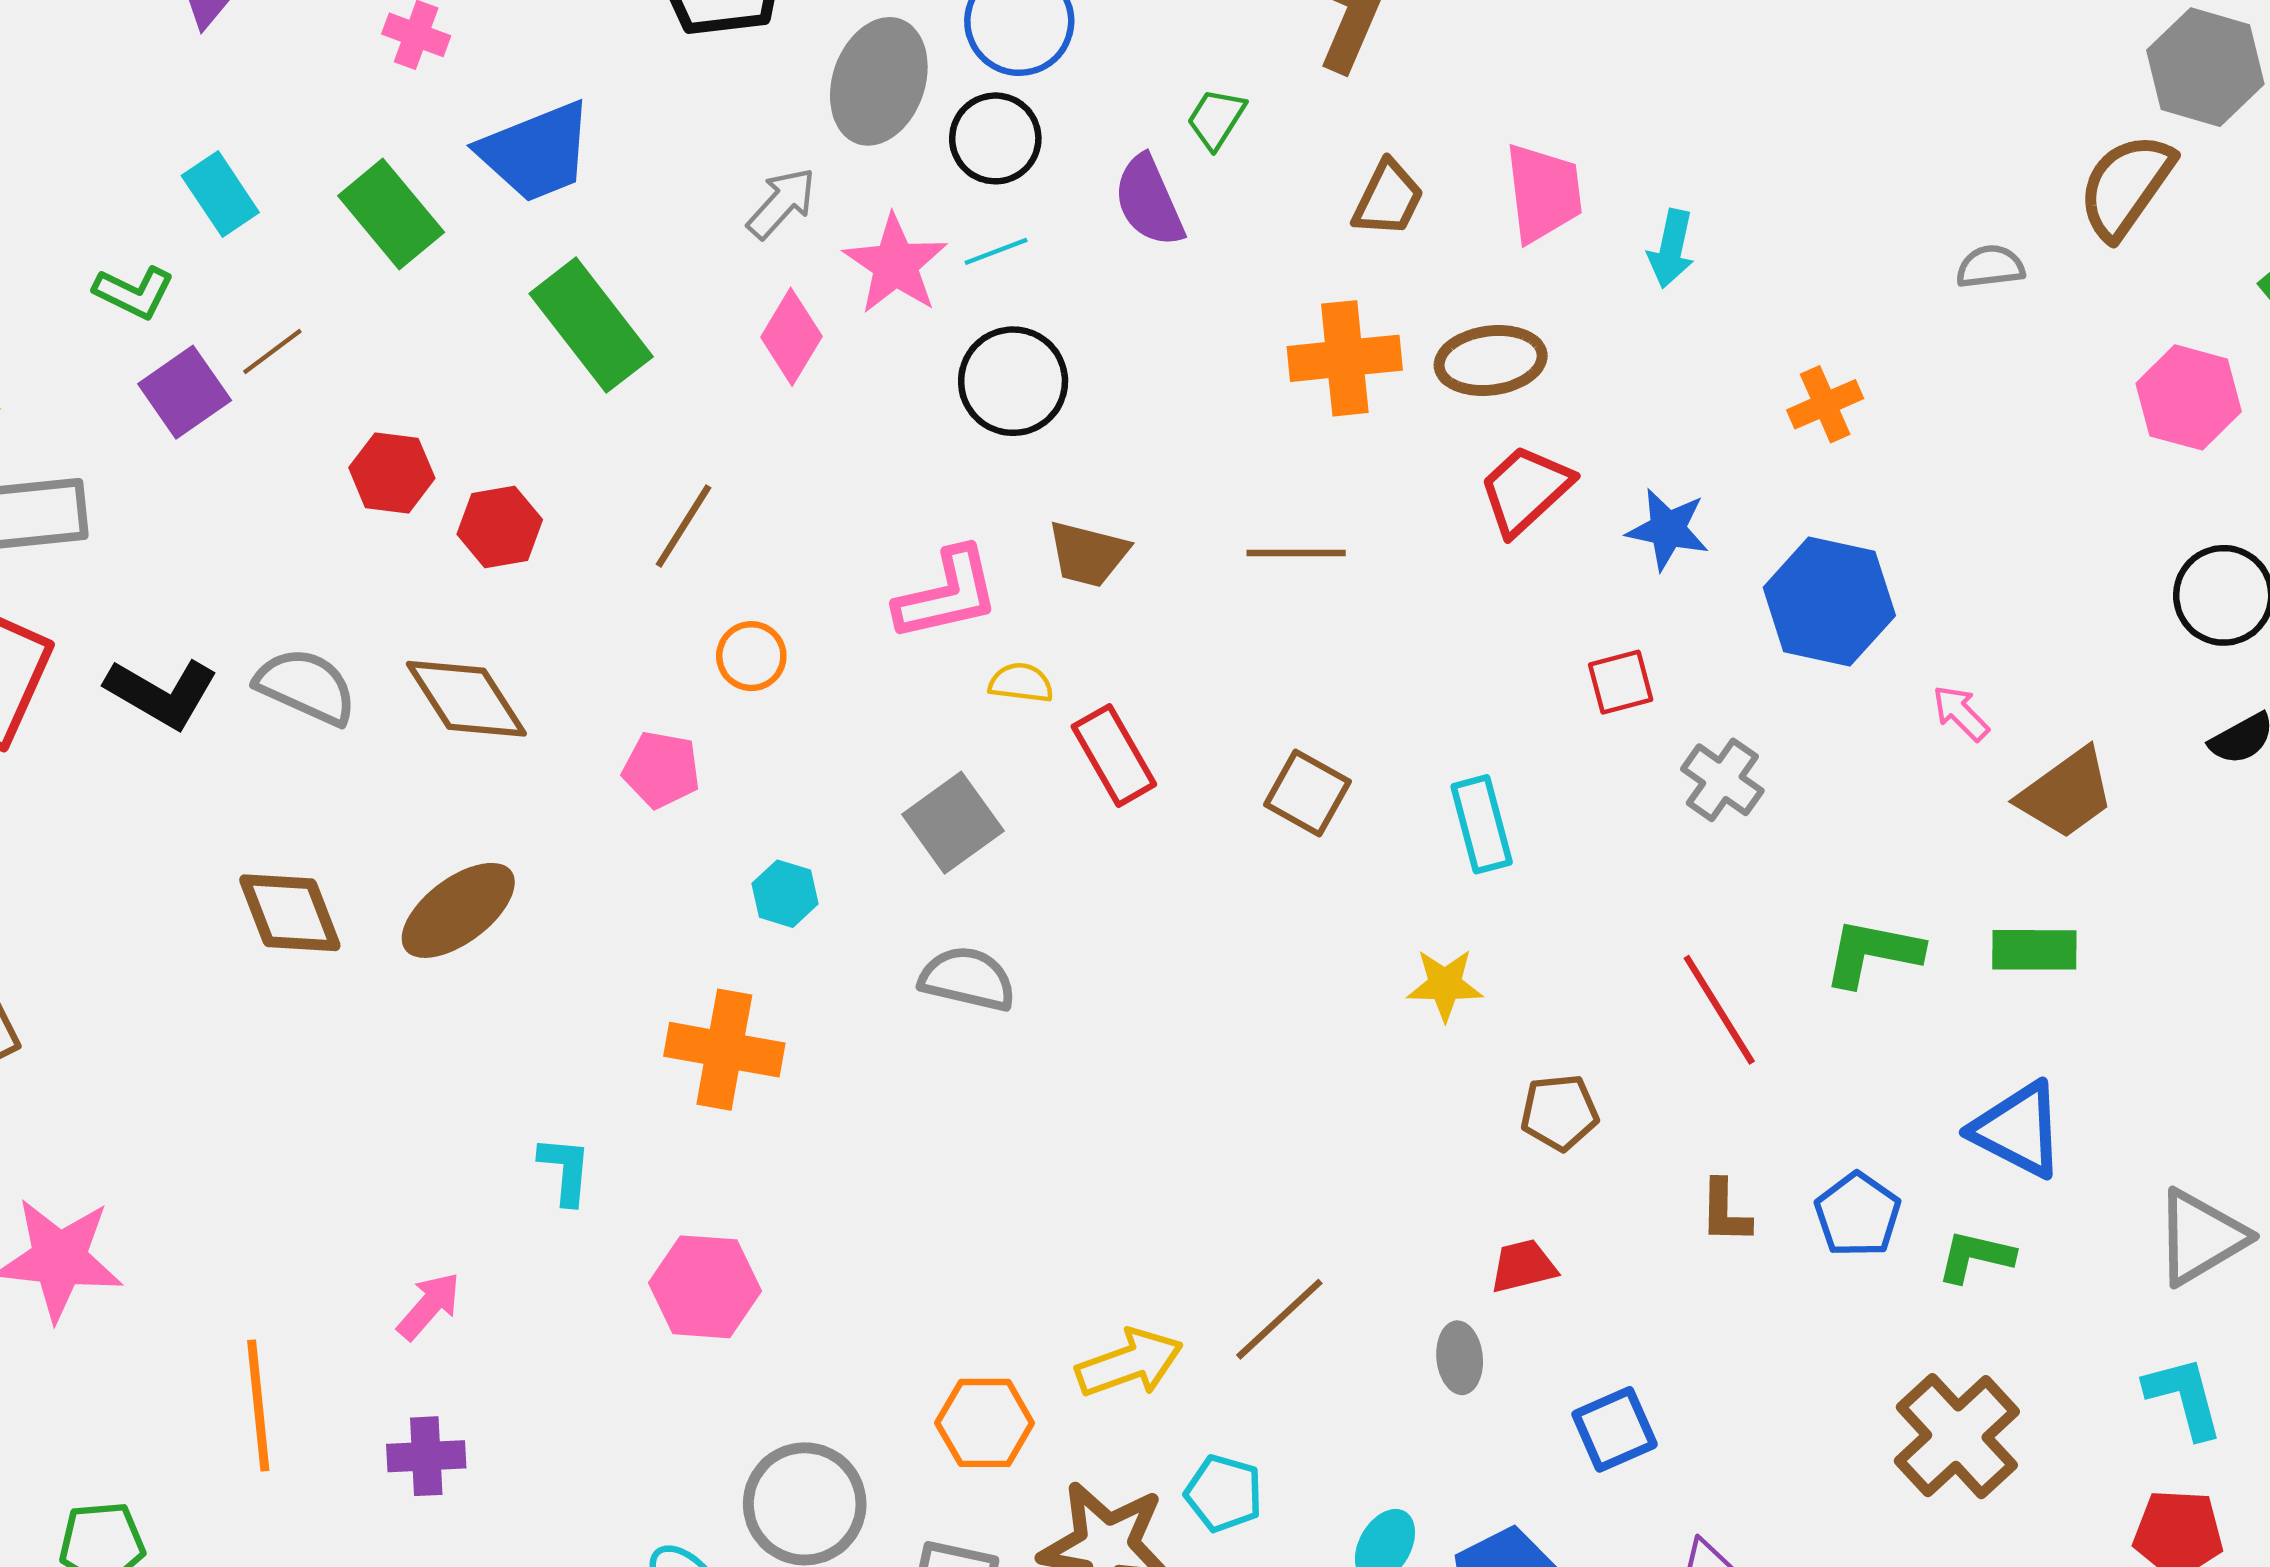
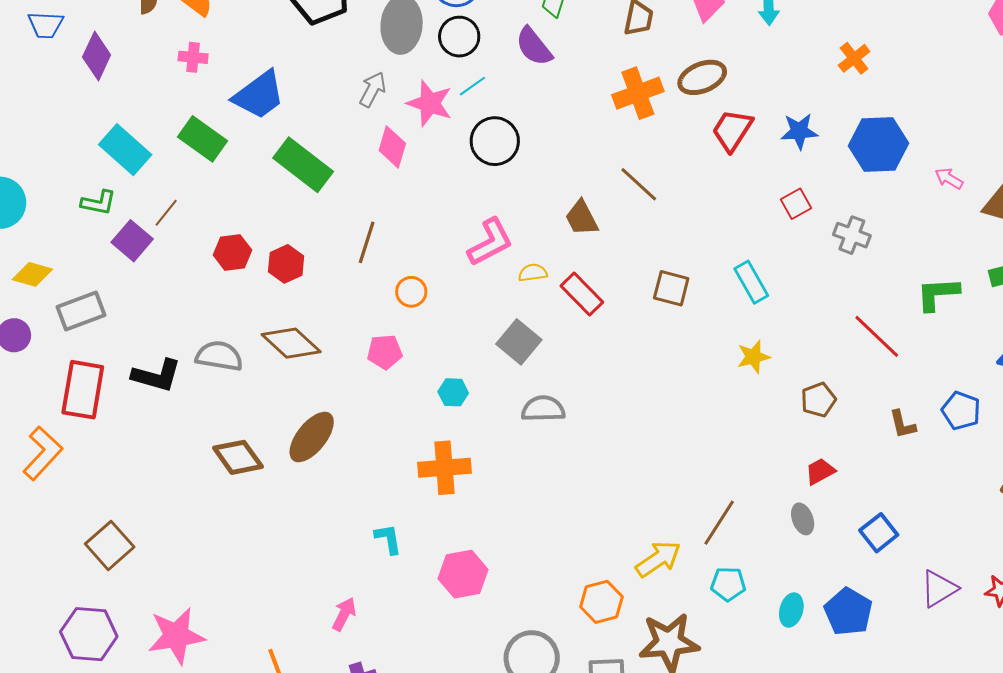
cyan rectangle: (220, 194) -> (125, 150), size x1.4
brown line: (1296, 553) -> (639, 184), turned 57
brown trapezoid: (1088, 554) -> (581, 218), moved, turned 63
cyan pentagon: (1224, 1493) -> (728, 584), moved

